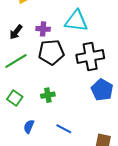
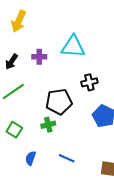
black pentagon: (51, 52) -> (59, 102), moved
black cross: (90, 56) -> (89, 82), size x0.6

